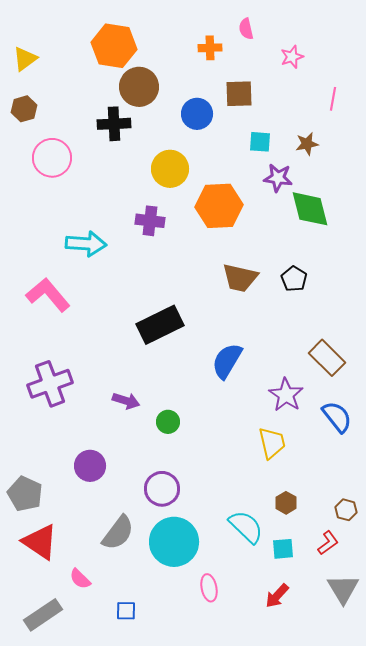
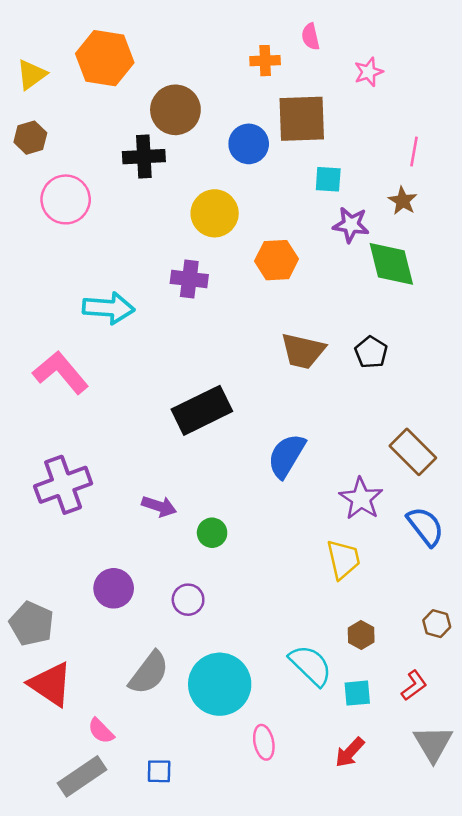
orange hexagon: (114, 46) -> (105, 58), moved
brown square: (239, 94) -> (302, 119), size x1.4
pink line: (333, 99) -> (414, 151), moved
brown star: (307, 144) -> (403, 201), moved, turned -30
orange hexagon: (219, 206) -> (276, 260), size x0.7
purple circle: (162, 489) -> (188, 600), moved, size x0.7
brown hexagon: (346, 510) -> (437, 624), moved
gray rectangle: (43, 615) -> (82, 776), moved

